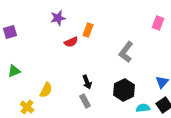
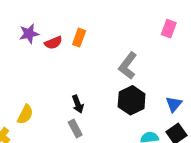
purple star: (58, 18) -> (29, 34), moved
red semicircle: (71, 42) -> (53, 43), moved
black hexagon: (124, 90) -> (132, 100), moved

